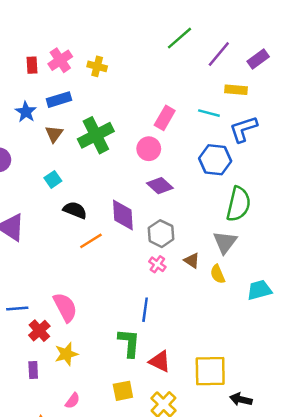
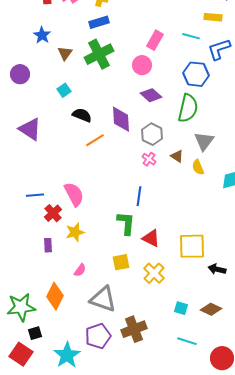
blue rectangle: (59, 100) -> (99, 22), moved
green semicircle: (238, 204) -> (188, 108), moved

